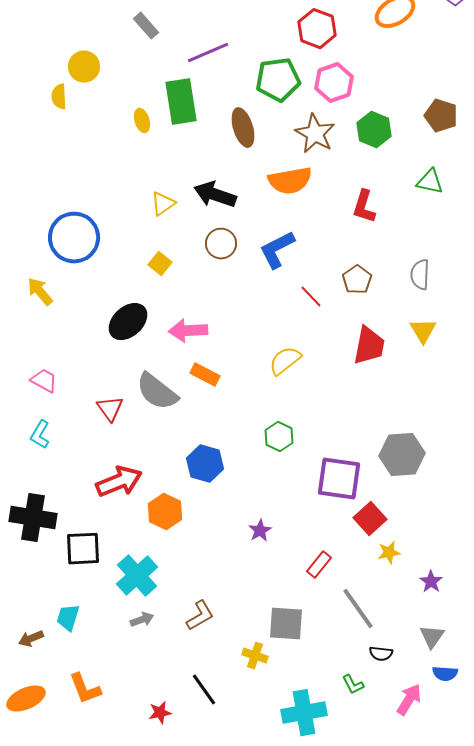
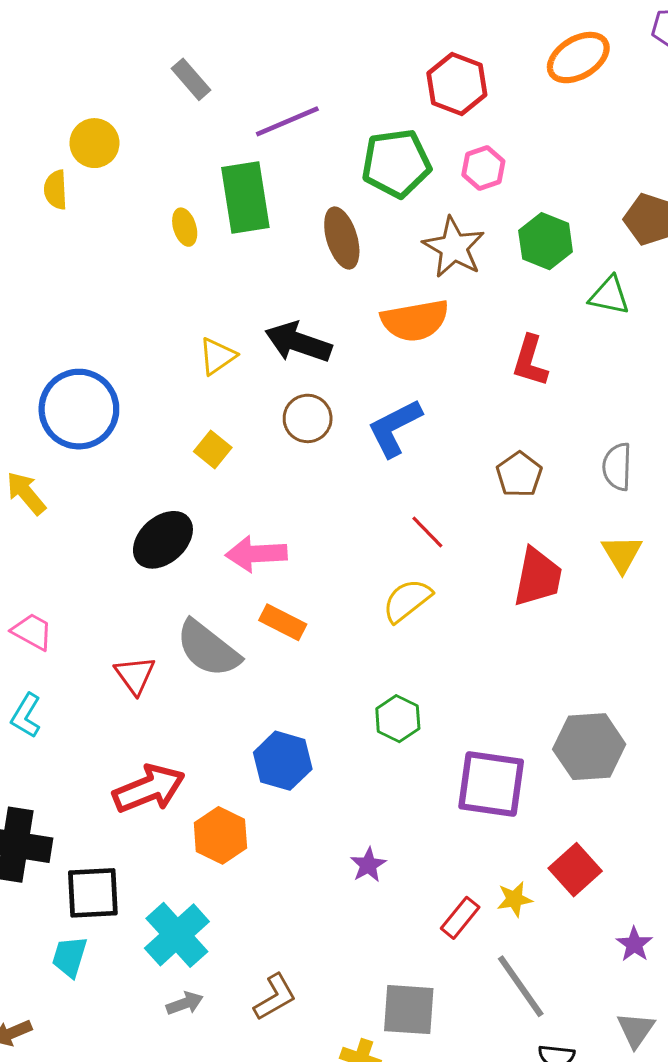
pink hexagon: (334, 83) -> (483, 168), size x0.7
green triangle: (430, 182) -> (609, 296), moved
red line: (311, 297) -> (427, 532), moved
red square: (370, 519) -> (575, 870), moved
yellow star: (389, 553) -> (514, 899), moved
cyan trapezoid: (68, 618) -> (70, 957), moved

